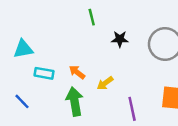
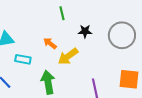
orange arrow: (77, 72) -> (50, 43), moved
yellow arrow: (105, 83) -> (68, 56), moved, size x1.5

